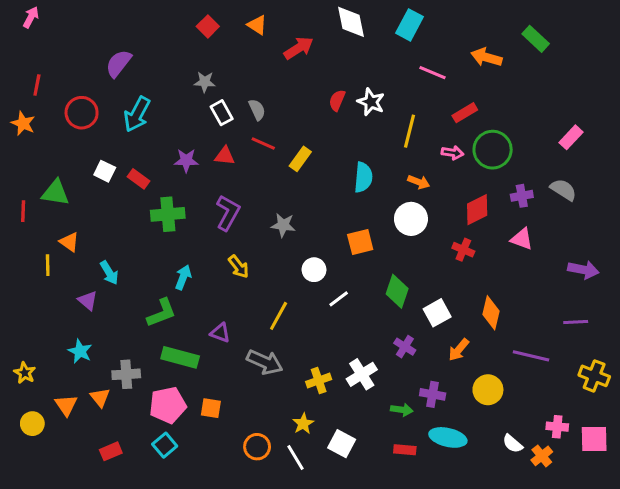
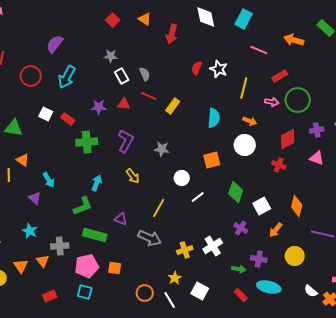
red arrow: (299, 48) -> (172, 34), turned 138
cyan square: (165, 445) -> (85, 292), turned -35
red rectangle: (405, 450) -> (241, 295), turned 40

